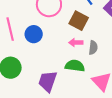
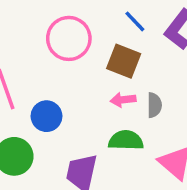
blue circle: (34, 34) -> (47, 116), moved

